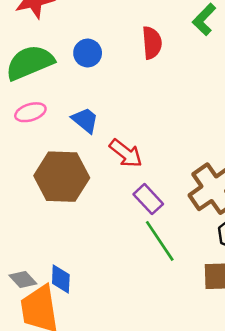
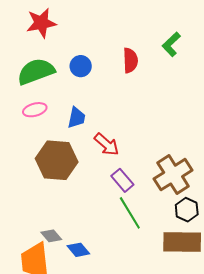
blue trapezoid: (85, 120) -> (76, 118), turned 60
blue diamond: (61, 279) -> (78, 250), moved, turned -45
gray diamond: (23, 280) -> (51, 236), moved

